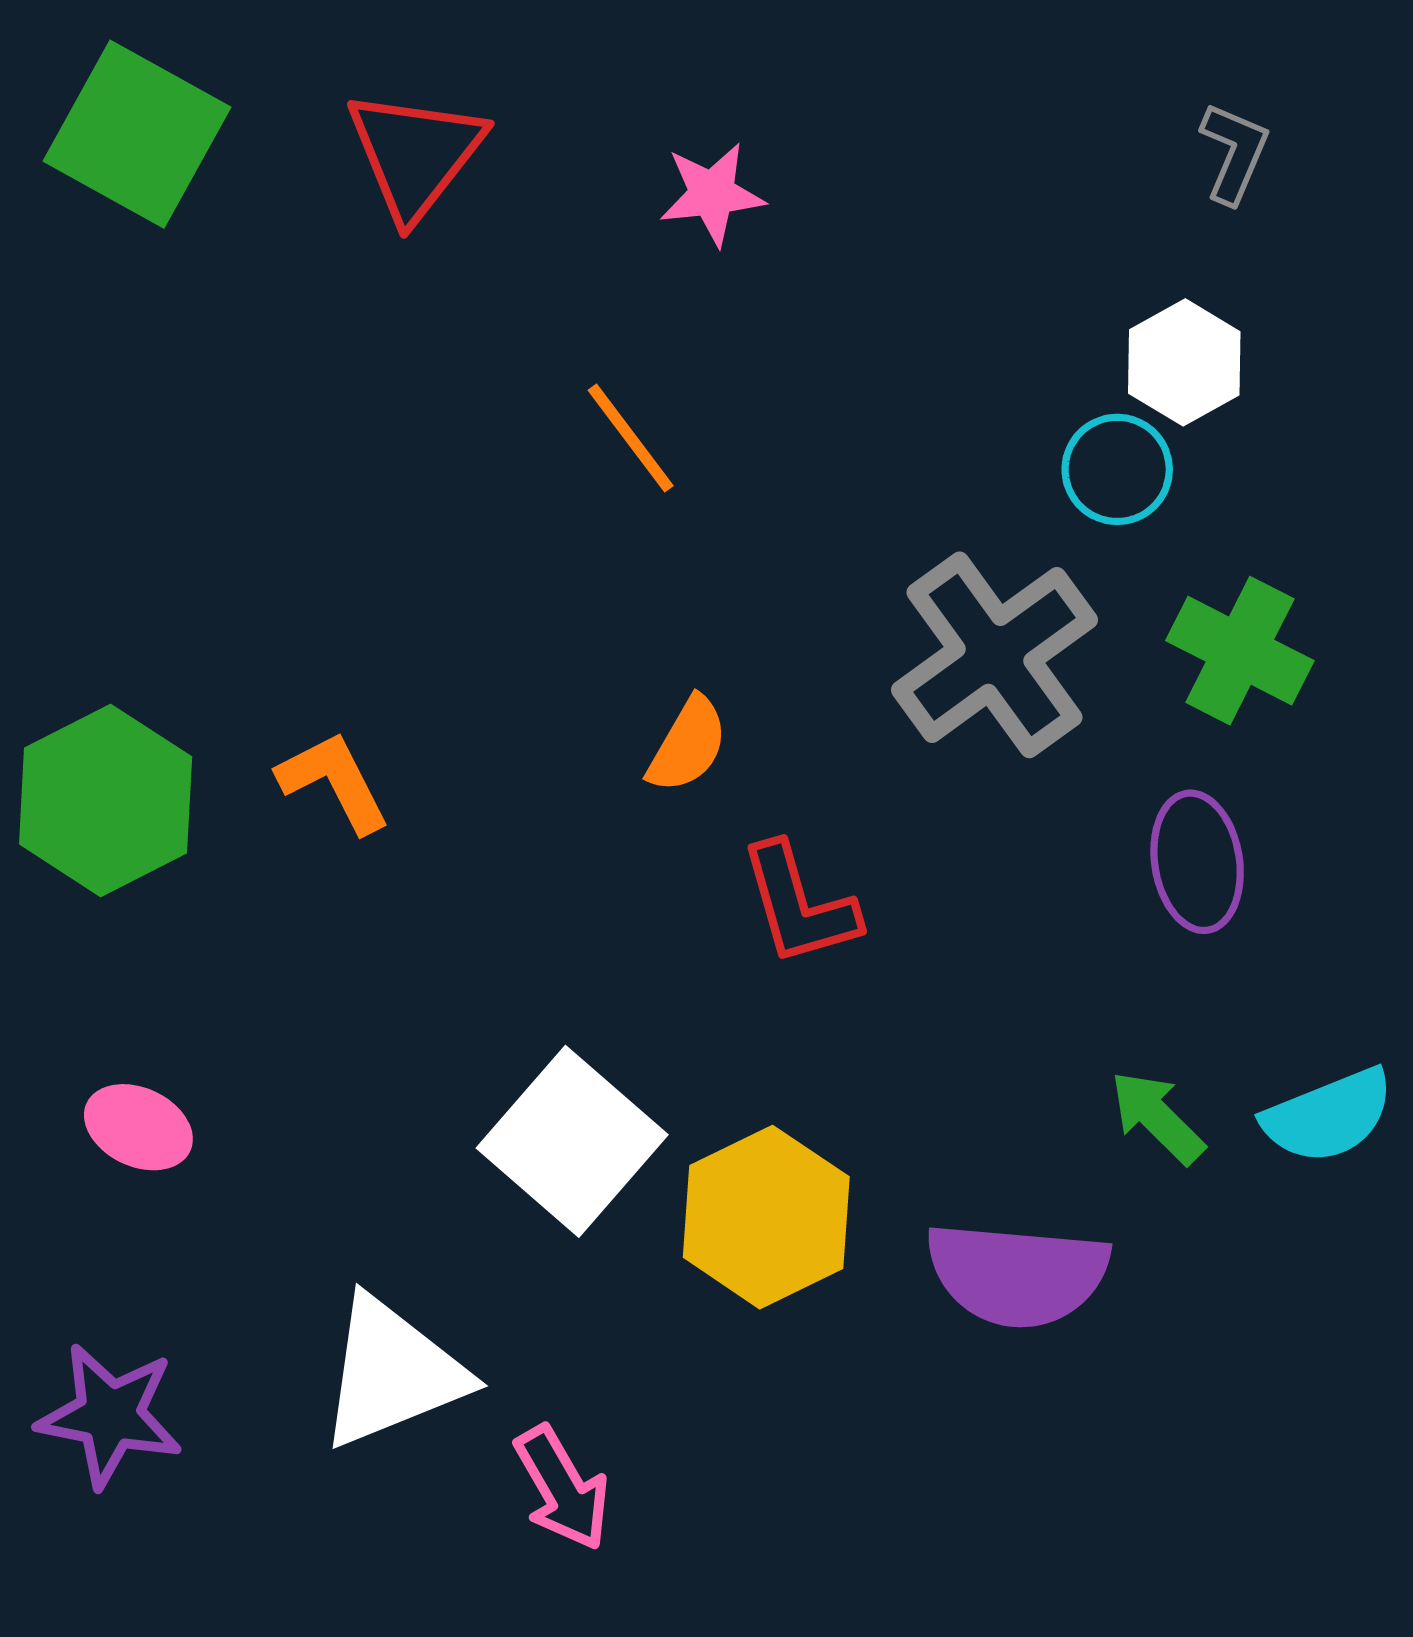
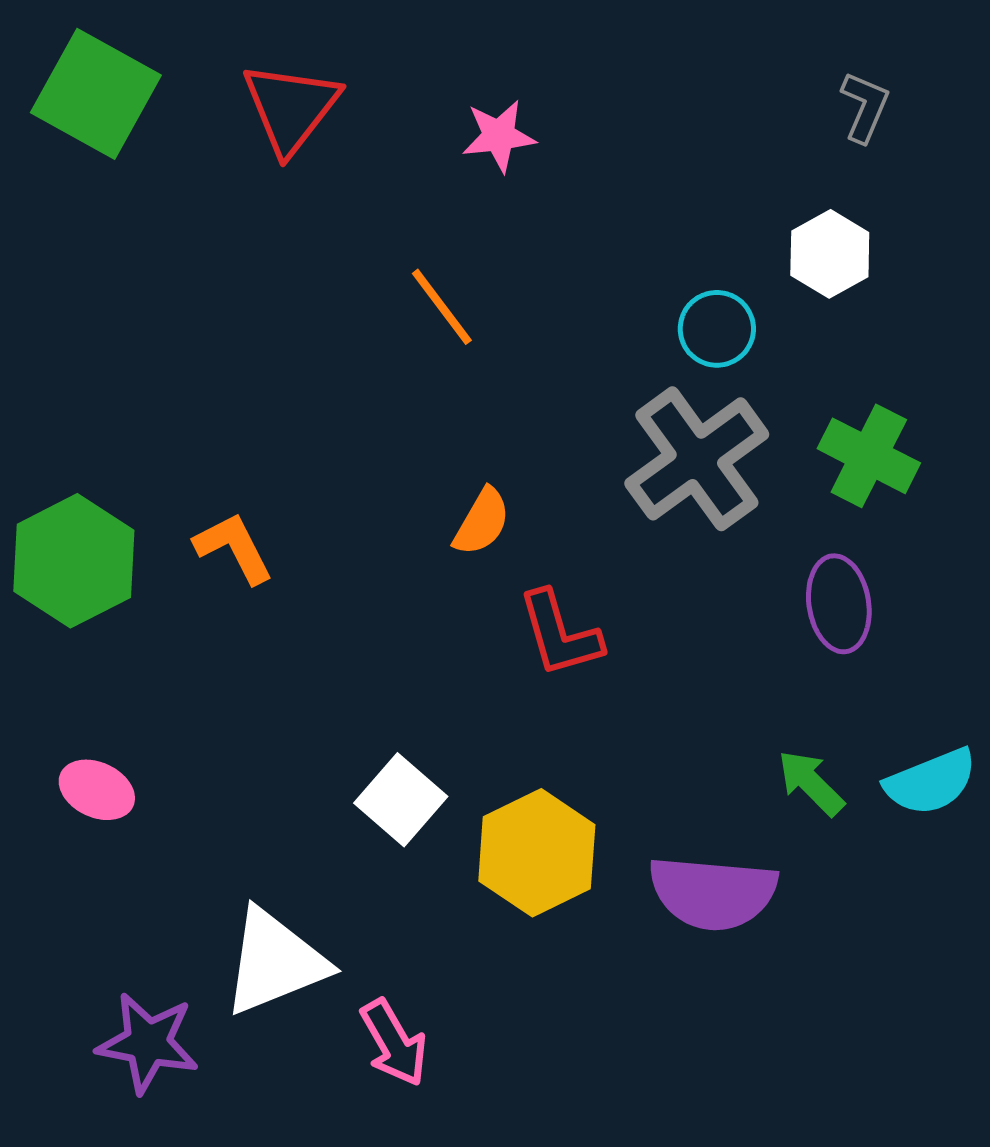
cyan circle: (1117, 469) -> (717, 329), moved
white square: (572, 1141) -> (401, 800), size x0.7
purple star: (110, 1415) -> (148, 1043), moved

